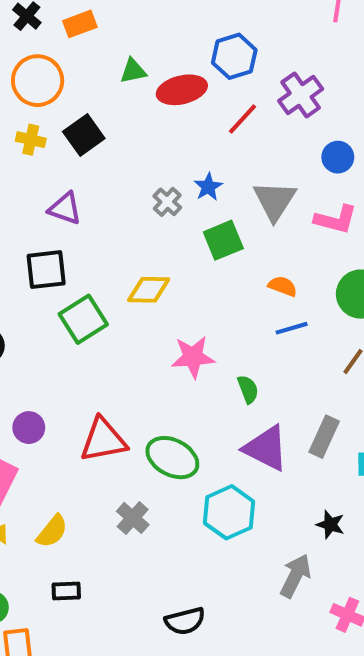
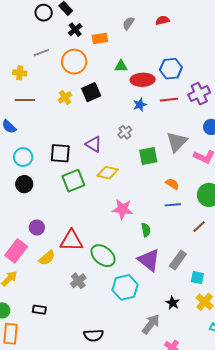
red line: (243, 119) -> (169, 100), turned 30
yellow cross: (31, 140) -> (65, 97), moved, turned 32
blue star: (208, 187) -> (140, 105), moved
purple triangle: (65, 208) -> (94, 144), moved
yellow semicircle: (52, 531) -> (47, 258), moved

